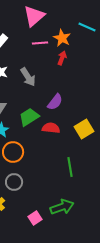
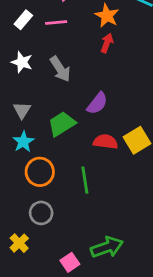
pink line: (40, 43) -> (56, 22), moved
red semicircle: (51, 128) -> (106, 142), moved
green line: (70, 167) -> (85, 180), moved

